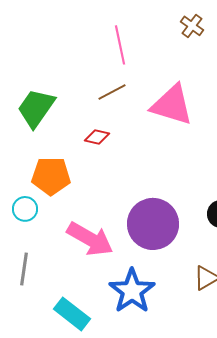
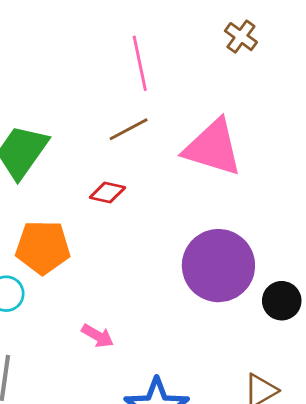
purple circle: (153, 224) -> (218, 266), moved
pink arrow: (90, 239) -> (98, 336), size x0.5

